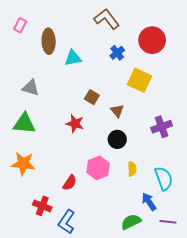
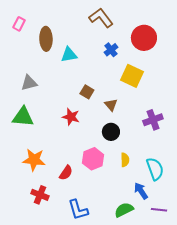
gray triangle: (31, 88) -> (29, 83), turned -30
orange star: (23, 164) -> (34, 160), moved
blue L-shape: (67, 222) -> (78, 210), moved, turned -50

